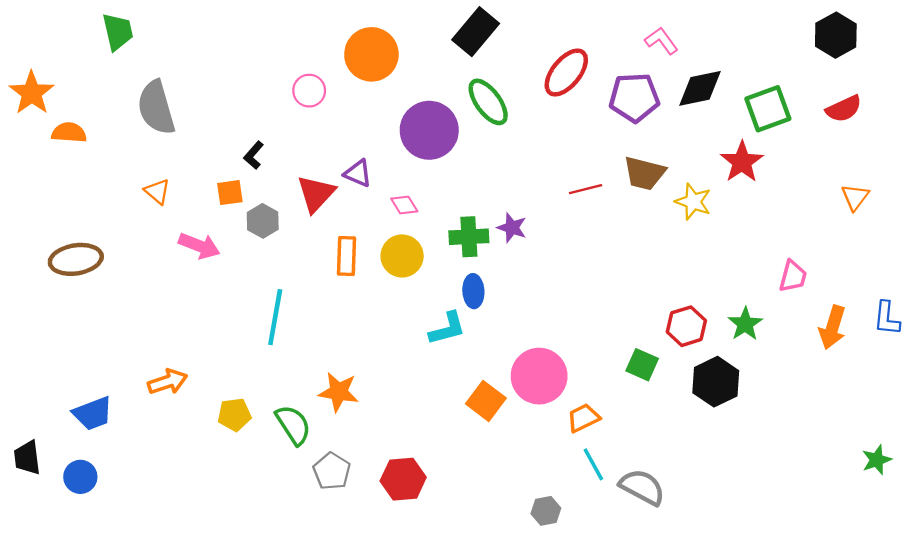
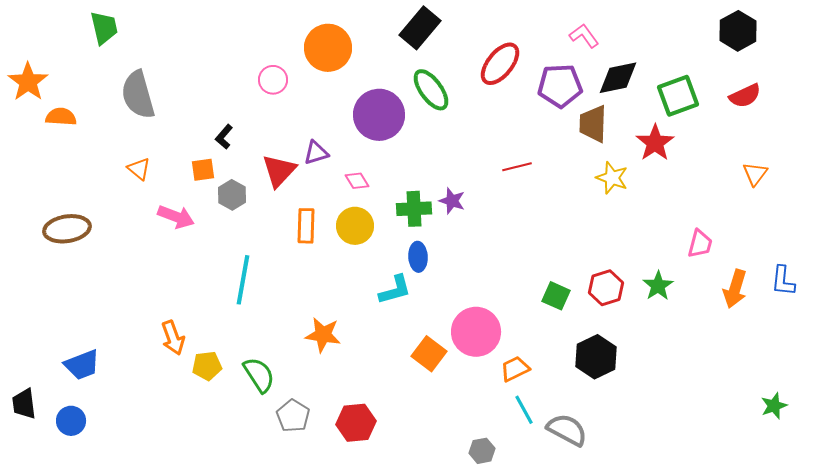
purple triangle: (358, 173) -> (316, 153), turned -40
brown trapezoid: (644, 173) -> (593, 124), moved, turned 78
green square: (642, 365) -> (556, 296), moved
orange arrow: (168, 382) -> (173, 338), moved, turned 88
black hexagon: (716, 382) -> (596, 357), moved
orange star: (339, 392) -> (323, 335), moved

